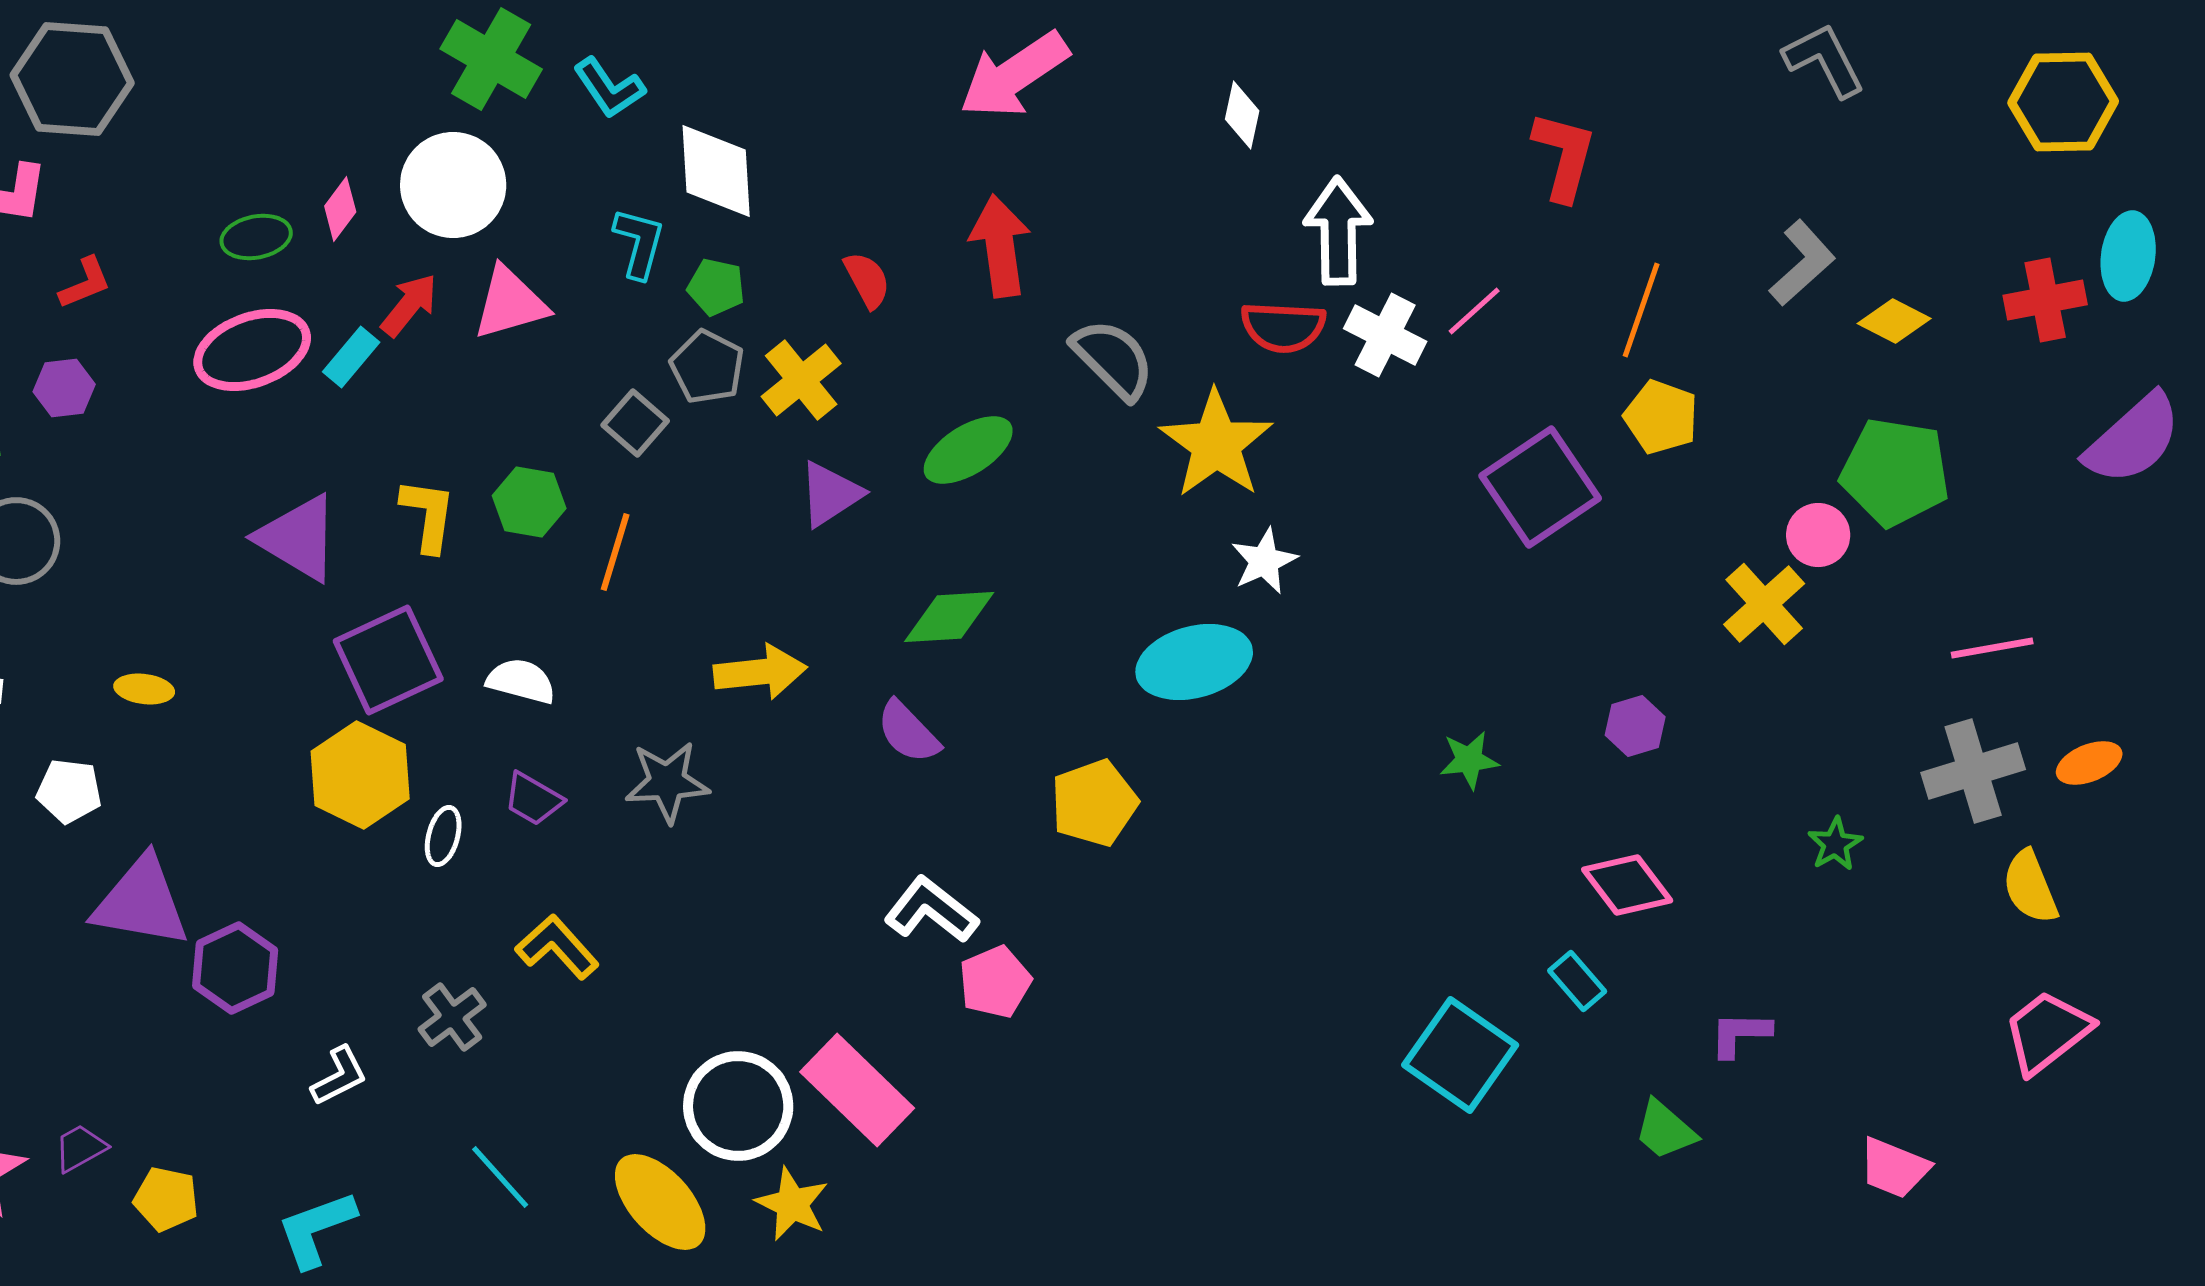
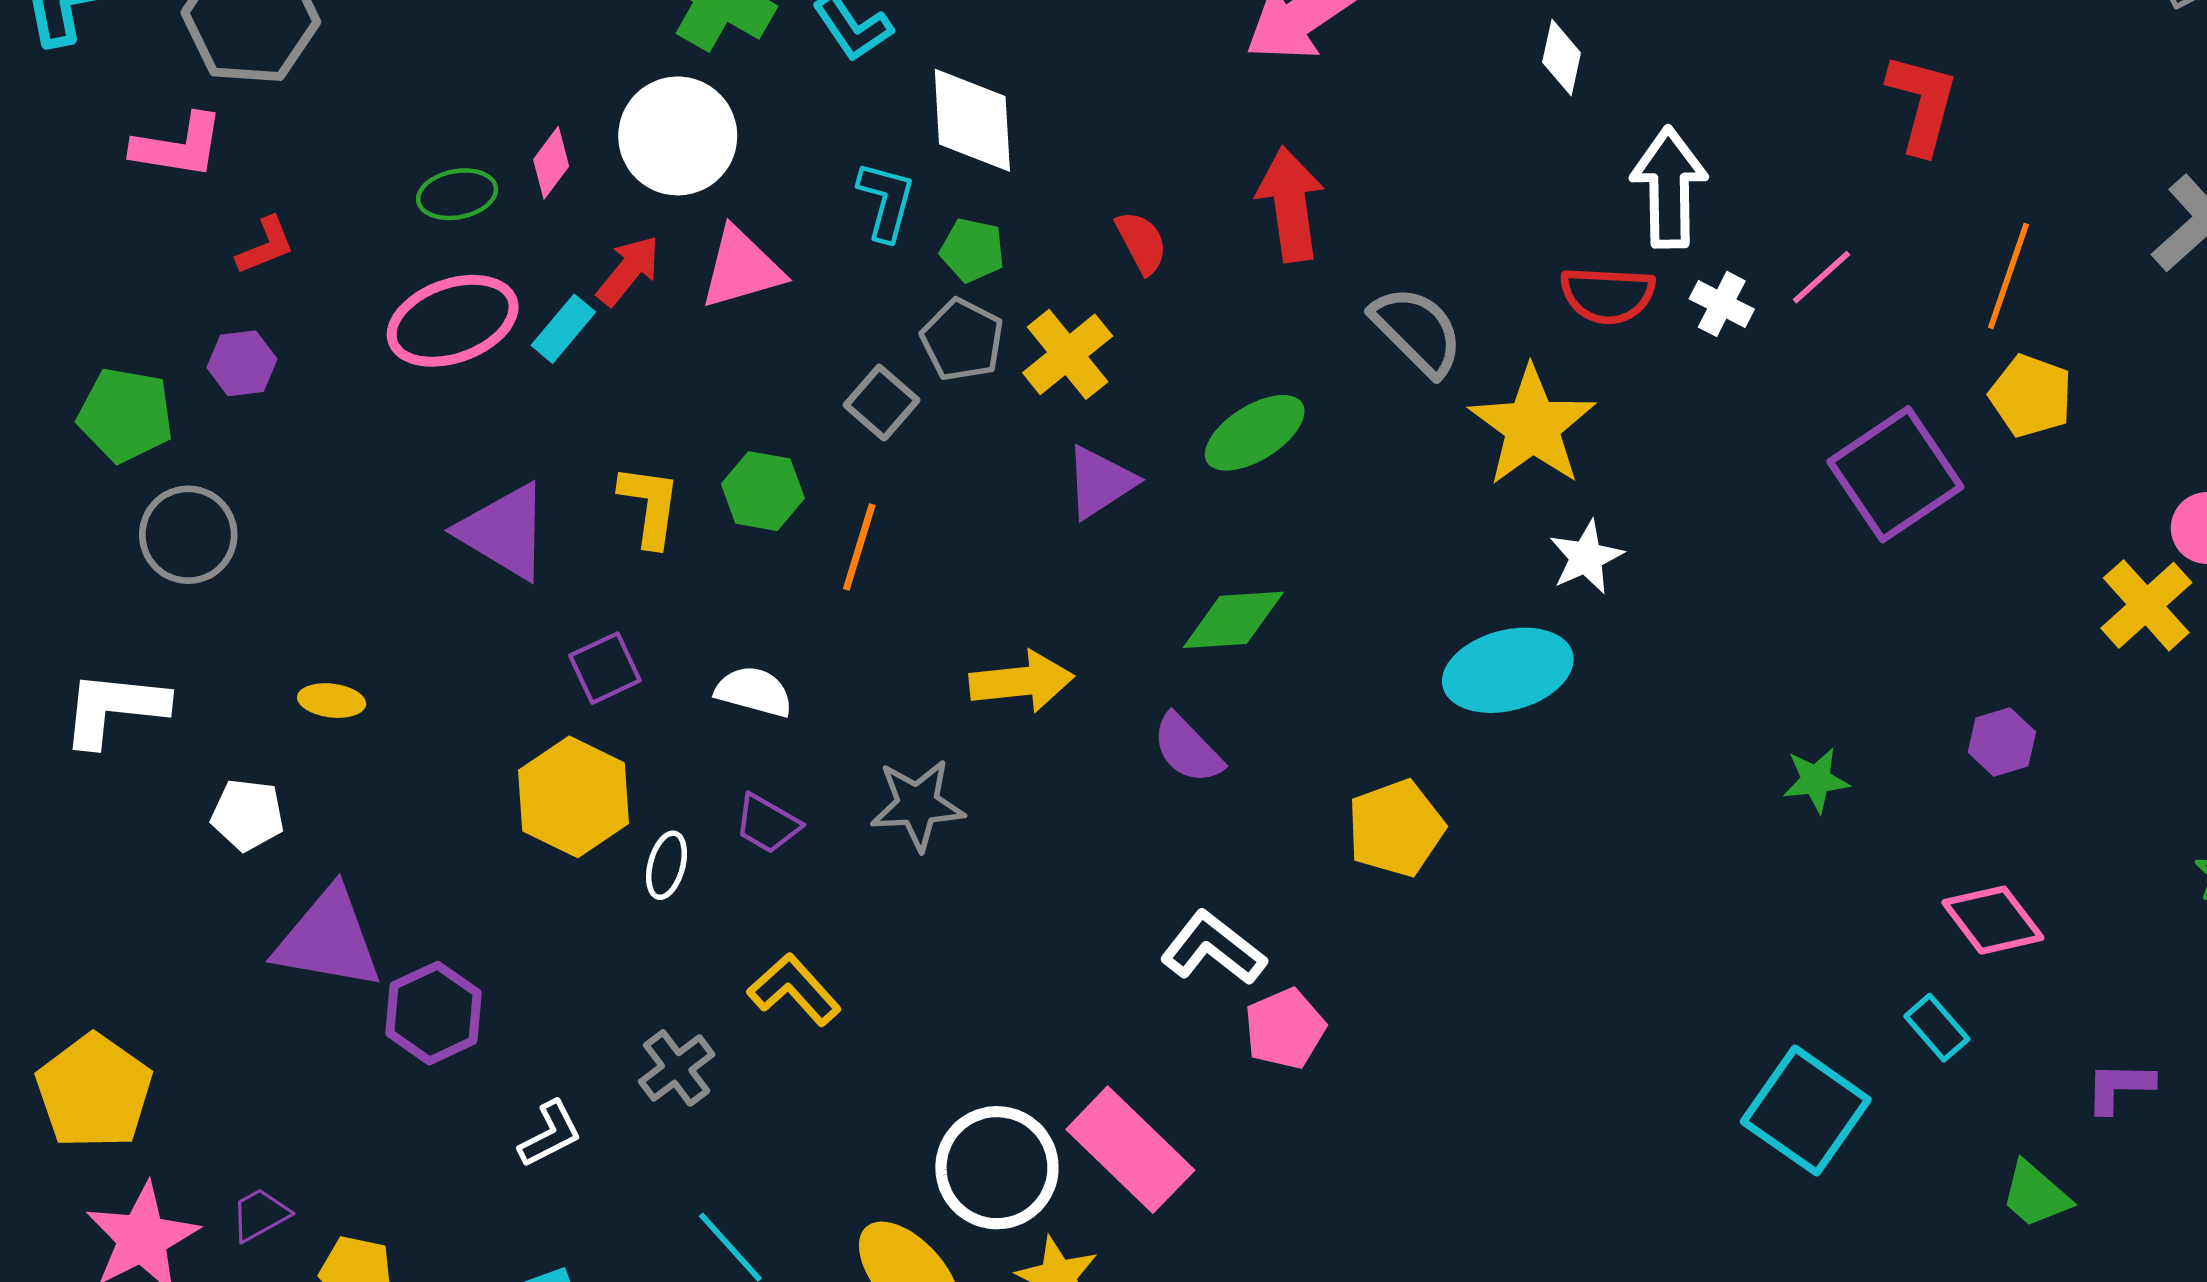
white cross: (1385, 335) -> (1722, 304), size x0.7
purple square: (388, 660) -> (605, 668), size x0.6

